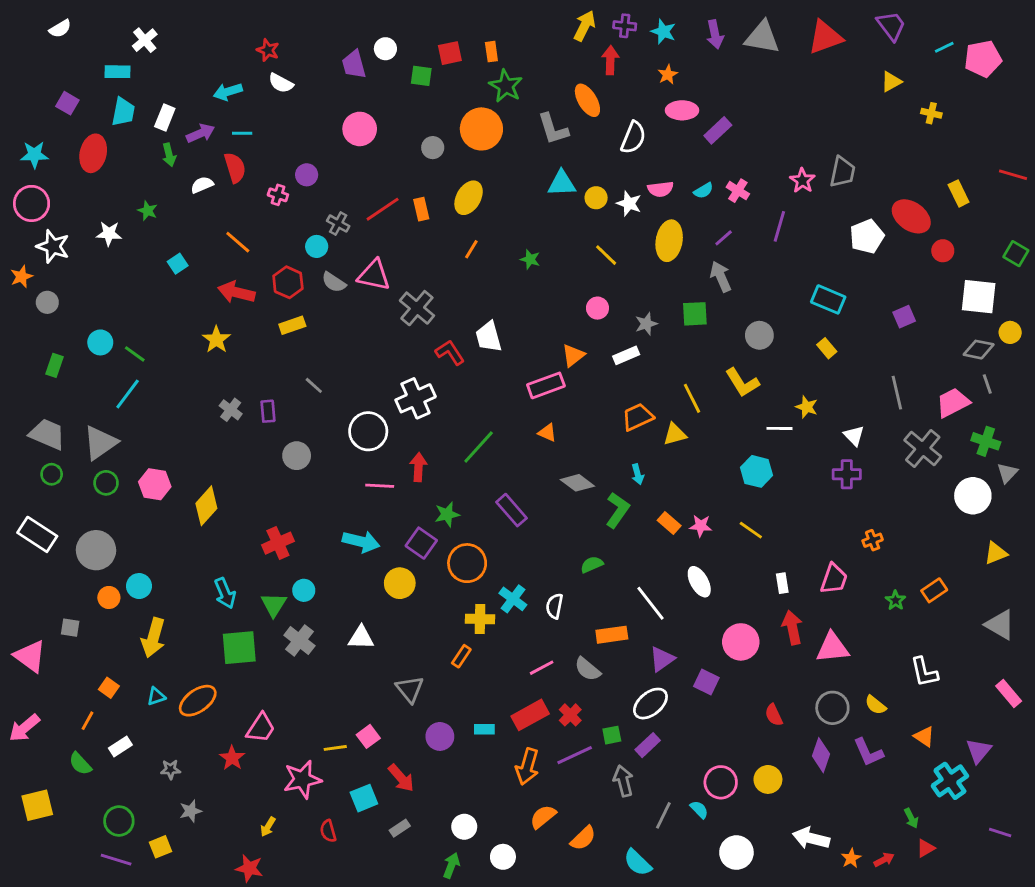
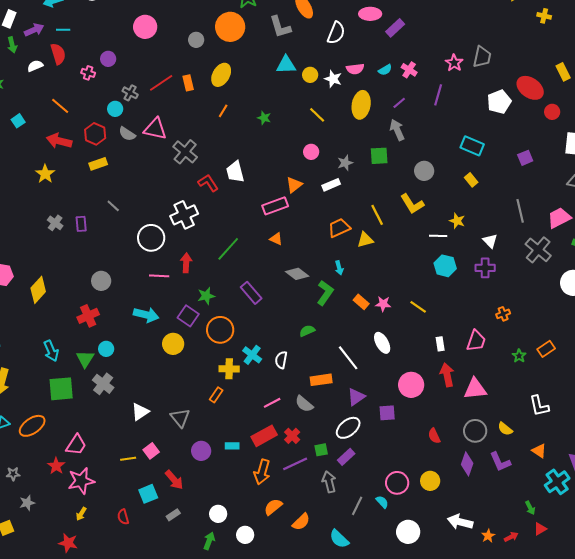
gray circle: (297, 456) -> (101, 281), moved
cyan hexagon: (757, 471) -> (445, 266), moved
white triangle: (361, 638) -> (140, 412), moved, turned -36
purple square: (706, 682) -> (387, 413), turned -30
pink star: (302, 779) -> (81, 481), moved

